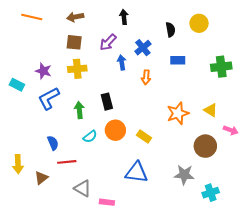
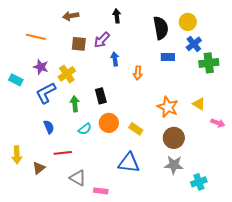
orange line: (32, 17) -> (36, 37), moved
black semicircle: (170, 30) -> (161, 28), size x1.6
brown square: (74, 42) -> (79, 44), moved
blue cross: (143, 48) -> (194, 44), moved
yellow cross: (77, 69) -> (67, 74), moved, turned -30
orange star: (178, 113) -> (168, 107), turned -30
blue semicircle: (53, 143) -> (49, 127), moved
brown circle: (205, 146) -> (174, 138), moved

